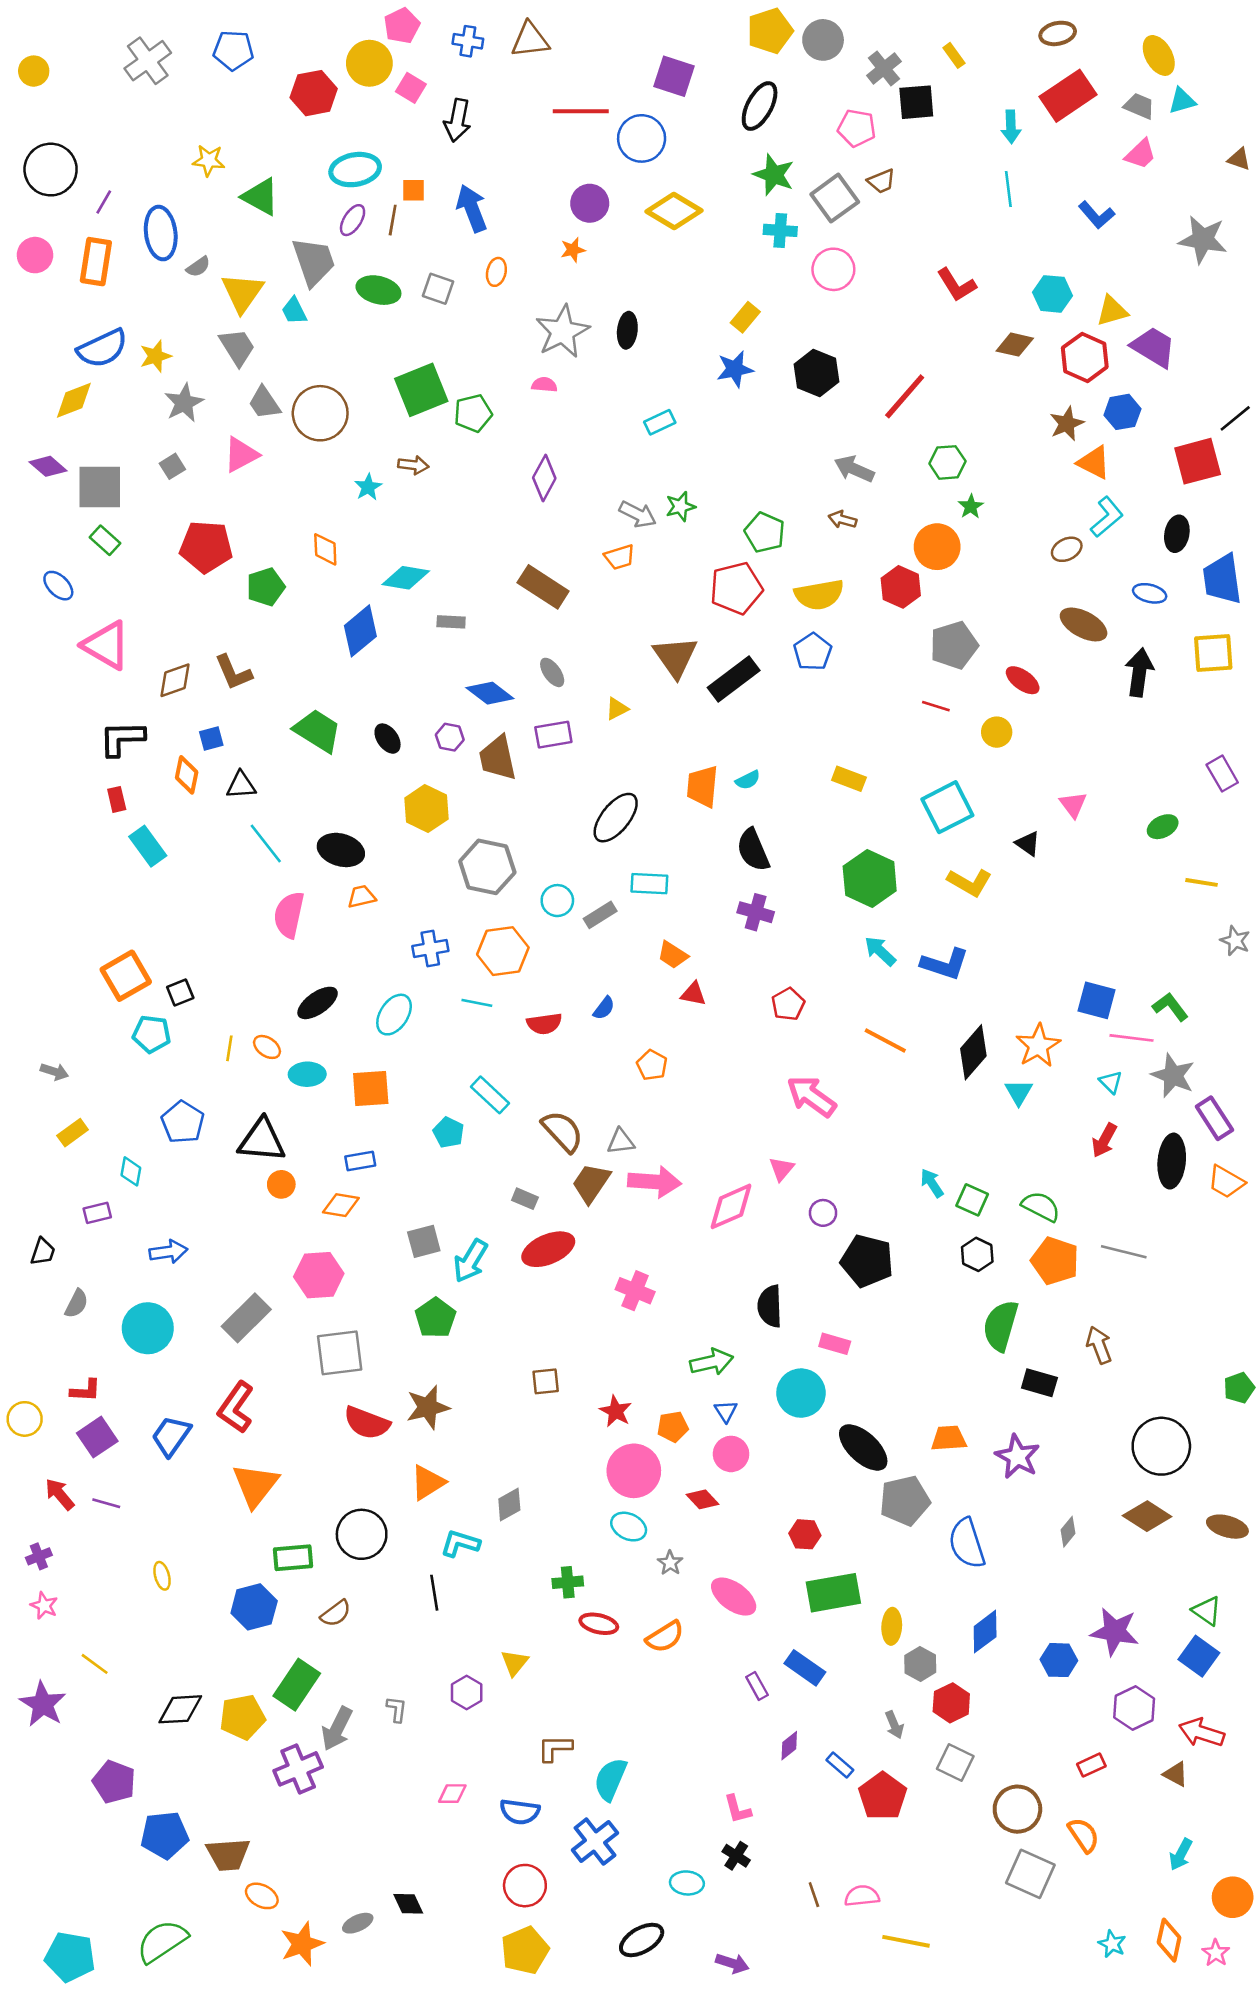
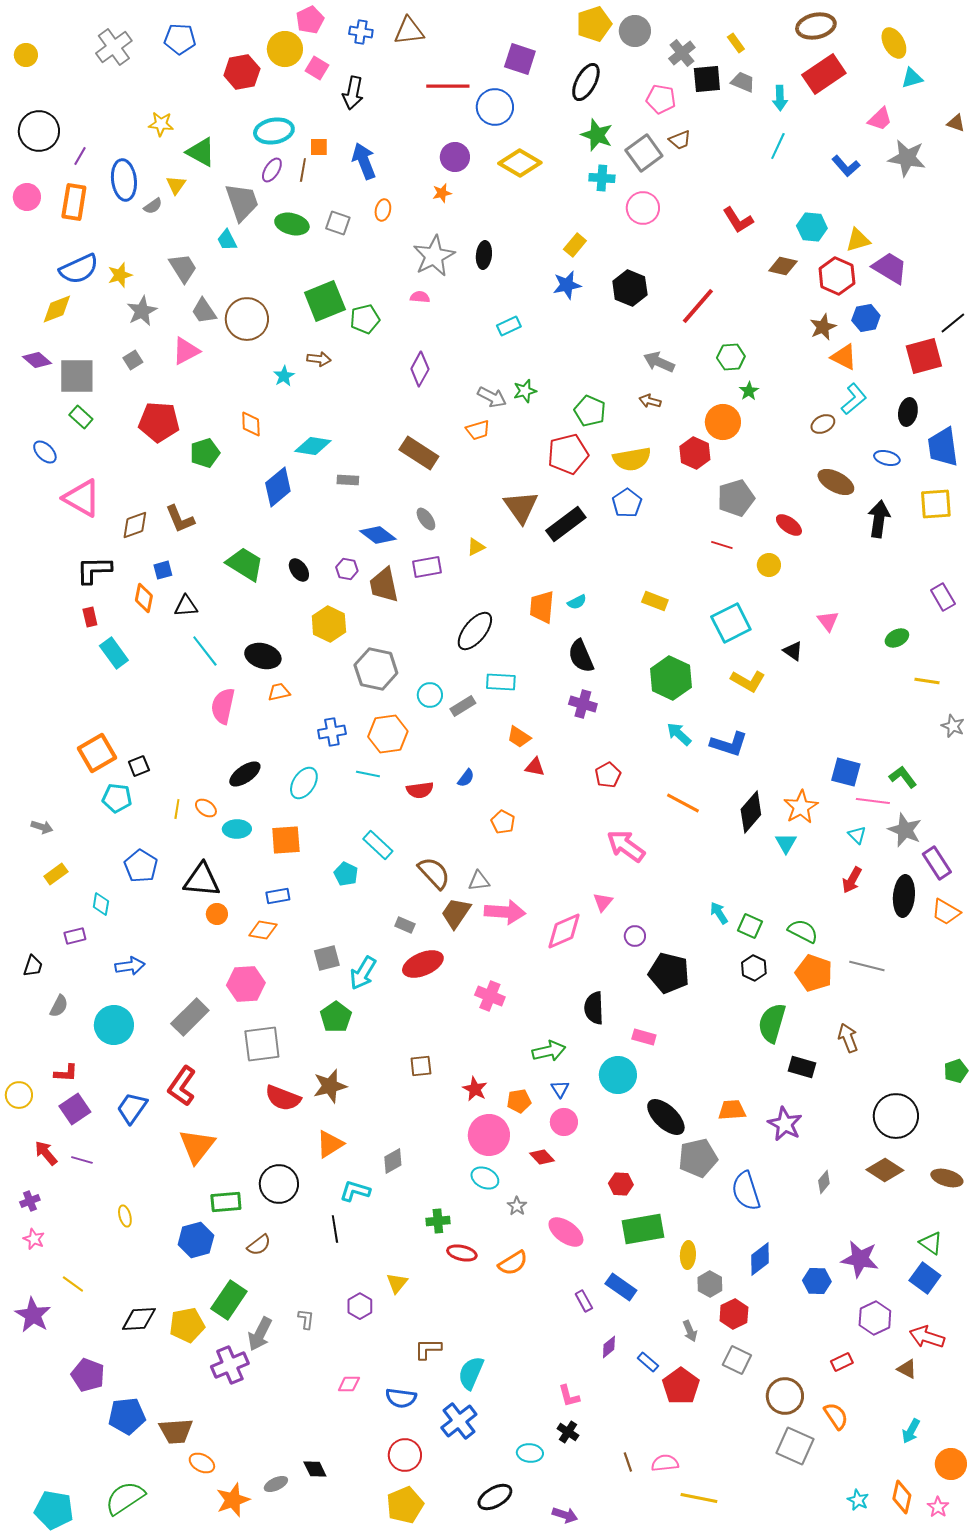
brown ellipse: (1058, 33) -> (816, 26), size x1.4
gray trapezoid: (1139, 106) -> (743, 82), moved
cyan line: (1008, 189) -> (778, 146), turned 32
gray star: (1203, 240) -> (907, 158), moved
yellow triangle: (242, 293) -> (176, 185), moved, size x0.6

